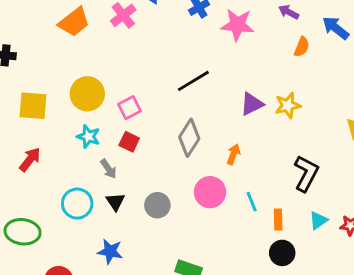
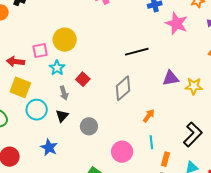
yellow square: (33, 106) -> (20, 87), moved
pink square: (130, 108) -> (40, 51), moved
orange arrow: (233, 154) -> (149, 116), moved
red arrow: (30, 159) -> (15, 62), moved, turned -138
pink circle: (210, 192) -> (122, 152), moved

